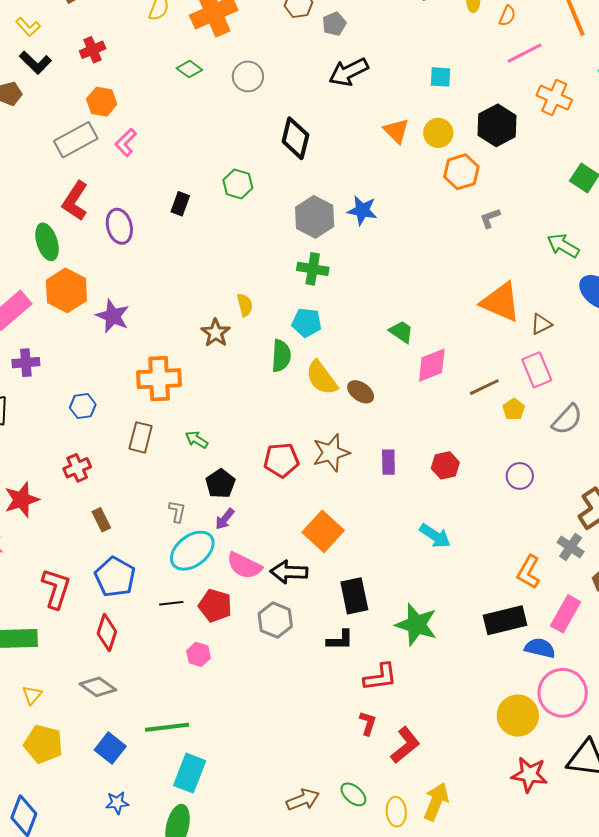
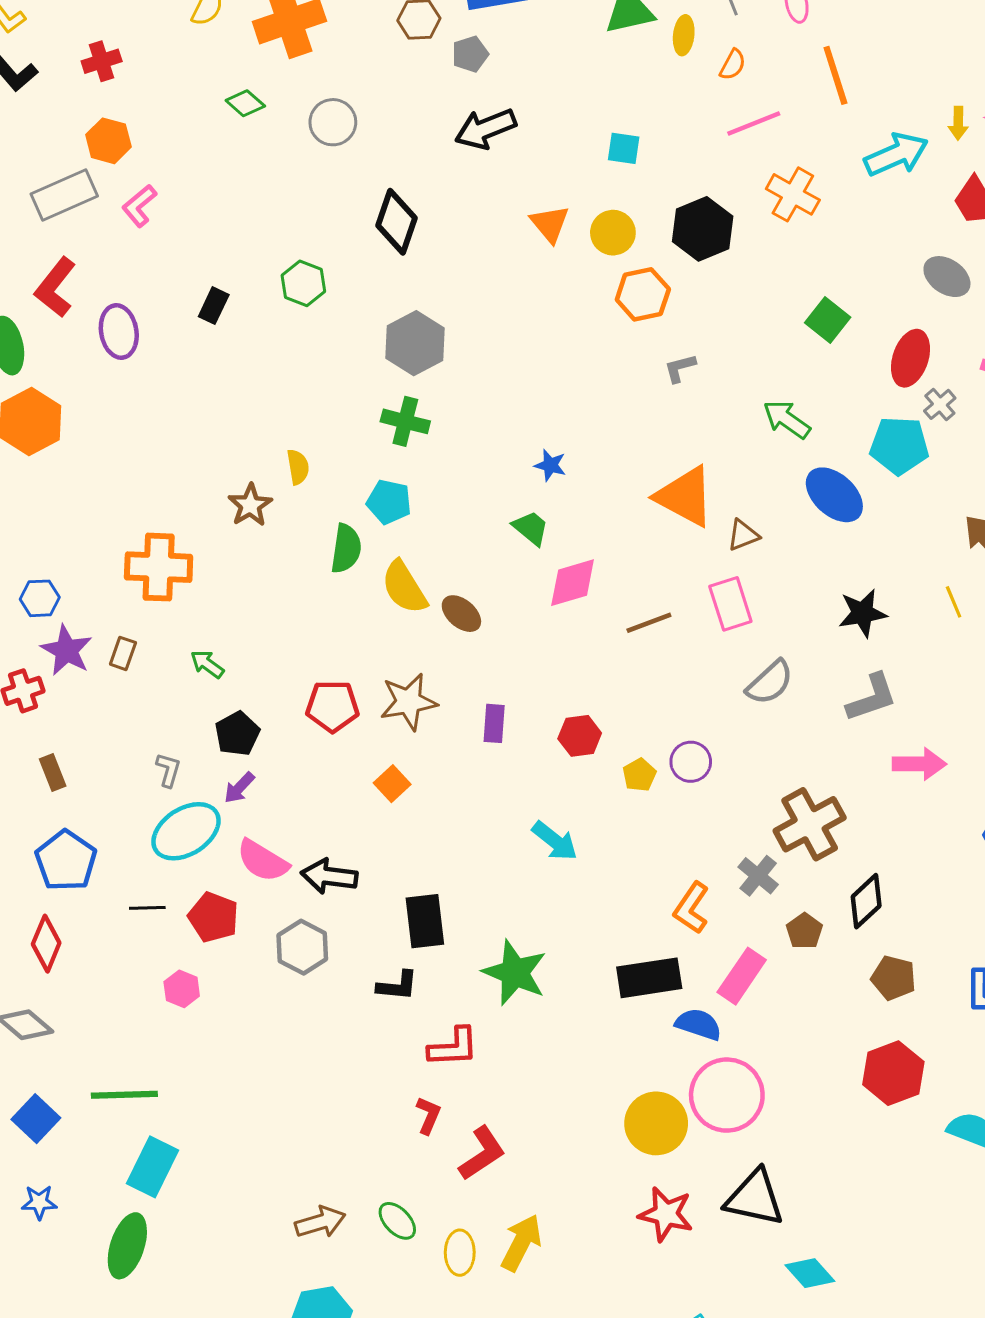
blue star: (362, 210) -> (550, 465), moved, size x0.7
purple star: (113, 316) -> (67, 650), moved
yellow pentagon: (514, 409) -> (639, 775), moved
brown rectangle: (141, 437) -> (123, 653), size x0.7
orange square: (323, 531) -> (392, 784), moved, size x0.6

